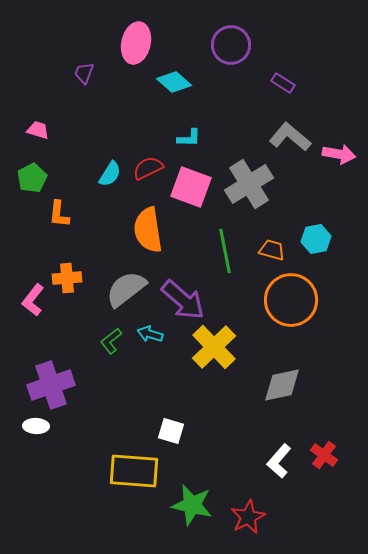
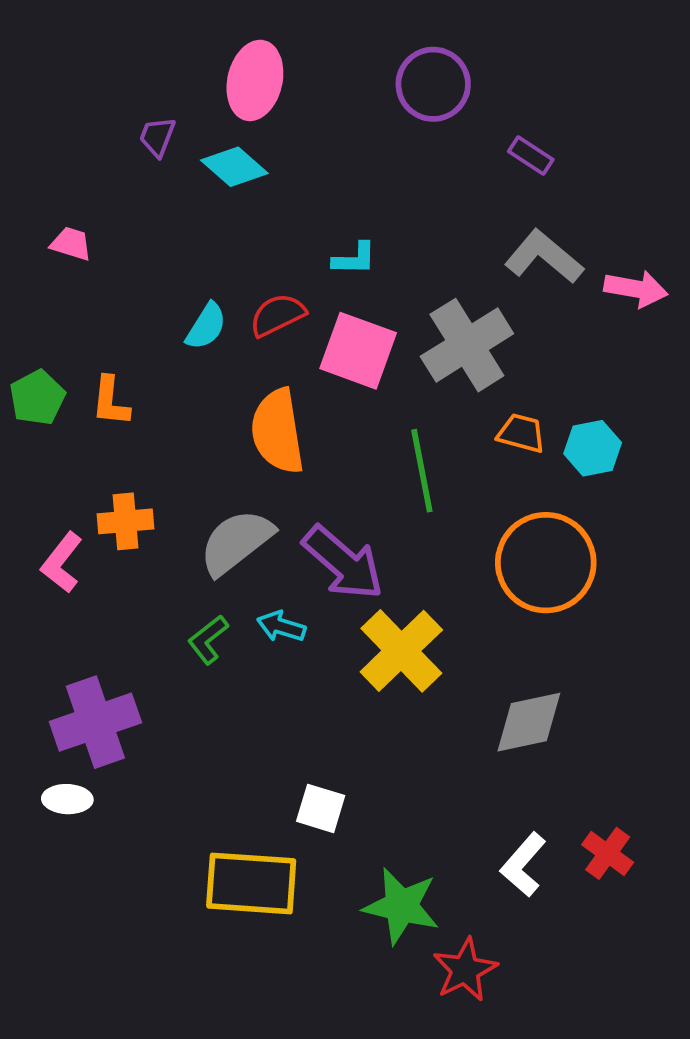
cyan diamond: (174, 82) -> (234, 167), moved
green pentagon: (32, 178) -> (37, 398), moved
orange trapezoid: (272, 250) -> (521, 433), moved
green star: (192, 505) -> (401, 906), moved

